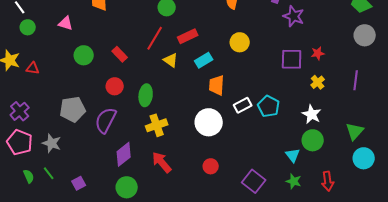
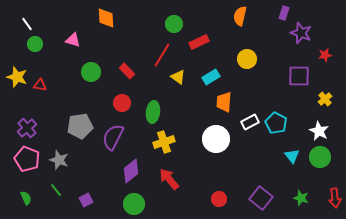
red rectangle: (188, 36) -> (199, 42), moved
red star: (318, 53) -> (325, 55), moved
cyan triangle: (293, 155) -> (292, 156), moved
red circle: (211, 166) -> (219, 199), moved
green semicircle: (29, 176) -> (26, 198), moved

